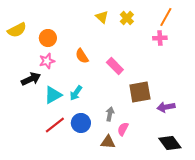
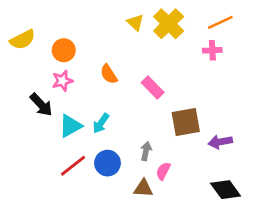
orange line: (166, 17) -> (220, 22), turned 36
yellow cross: (127, 18) -> (169, 24), size x1.6
black arrow: (31, 79) -> (41, 105), turned 72

